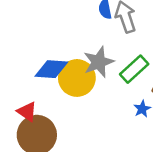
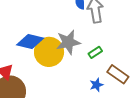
green rectangle: (134, 69) -> (95, 52), size x0.6

